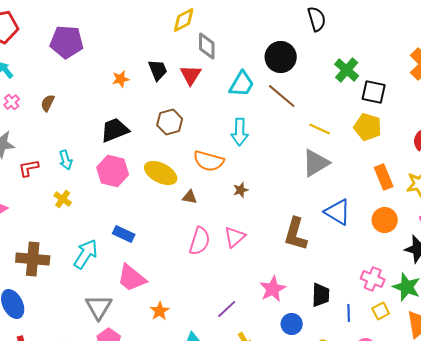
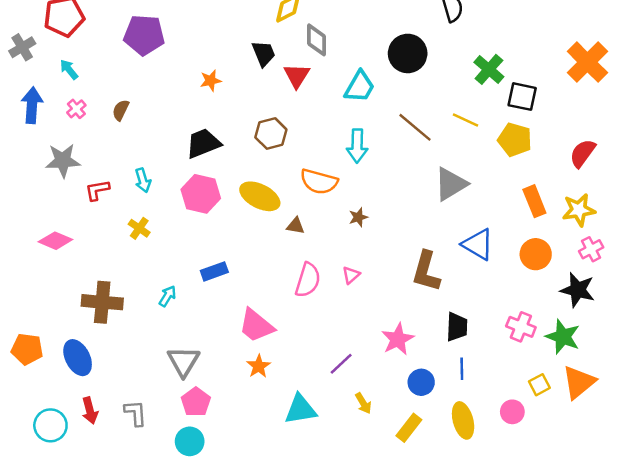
black trapezoid: (158, 70) -> (264, 53), moved
brown line: (282, 96) -> (415, 127), moved
yellow line: (320, 129) -> (466, 120), moved
blue rectangle: (124, 234) -> (214, 271), turned -45
pink triangle: (235, 237) -> (351, 275), size x0.7
cyan arrow: (86, 254) -> (167, 296), size x0.6
pink trapezoid: (132, 278) -> (256, 326), moved
black trapezoid: (321, 295) -> (457, 327), moved
yellow square: (381, 311) -> (539, 385), moved
blue line: (349, 313) -> (462, 369), moved

